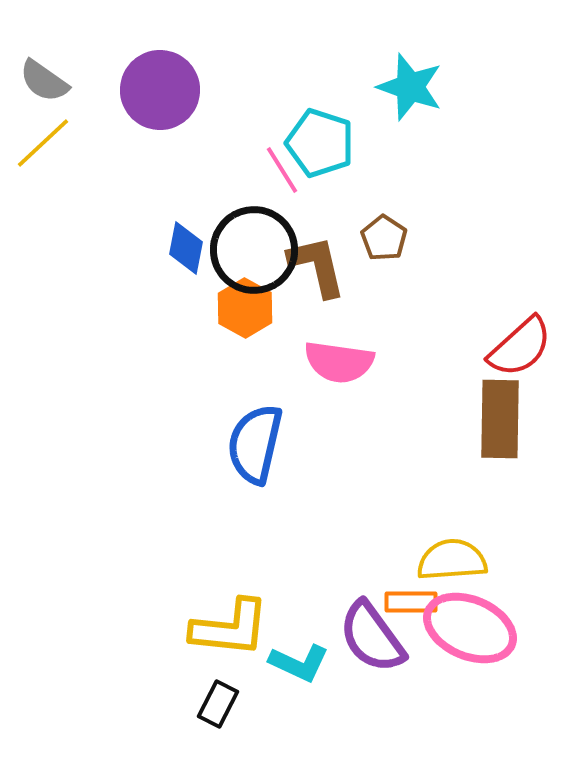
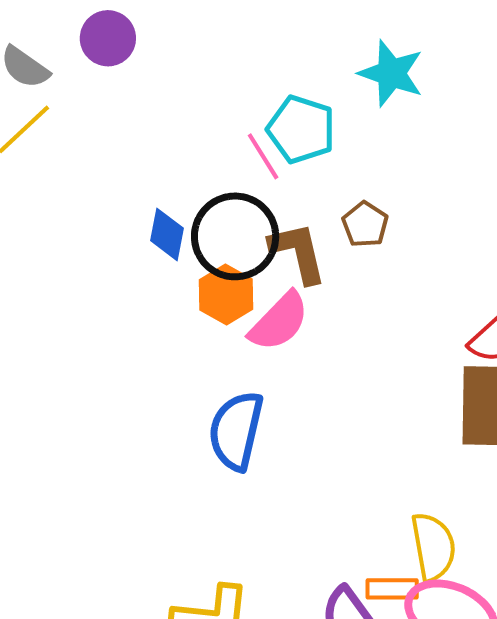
purple circle: (160, 90) -> (108, 38), moved, size x0.7
pink semicircle: (339, 362) -> (279, 322), moved, turned -54
yellow semicircle: (452, 560) -> (433, 547), turned 84

